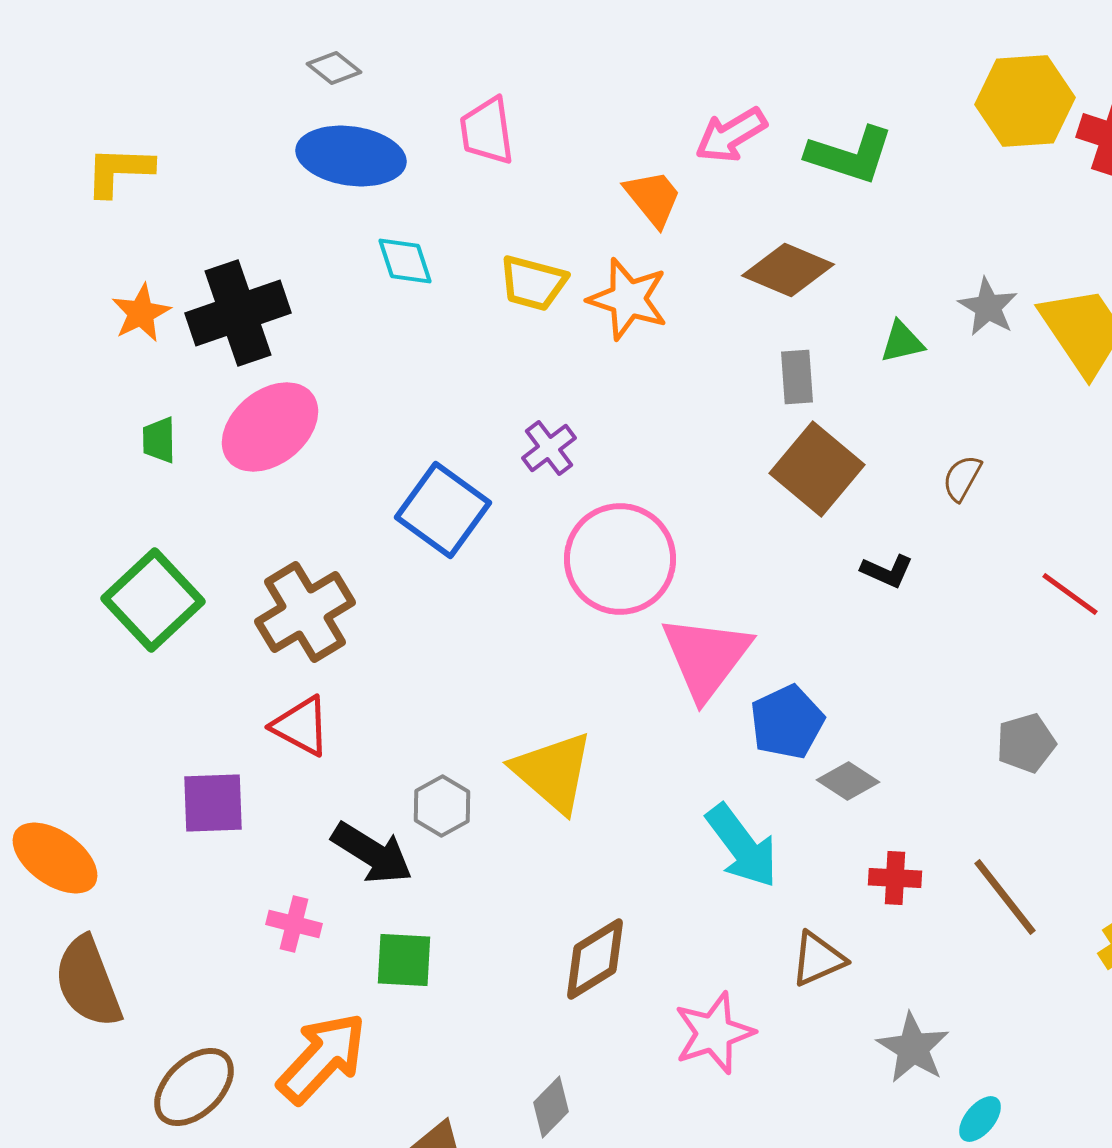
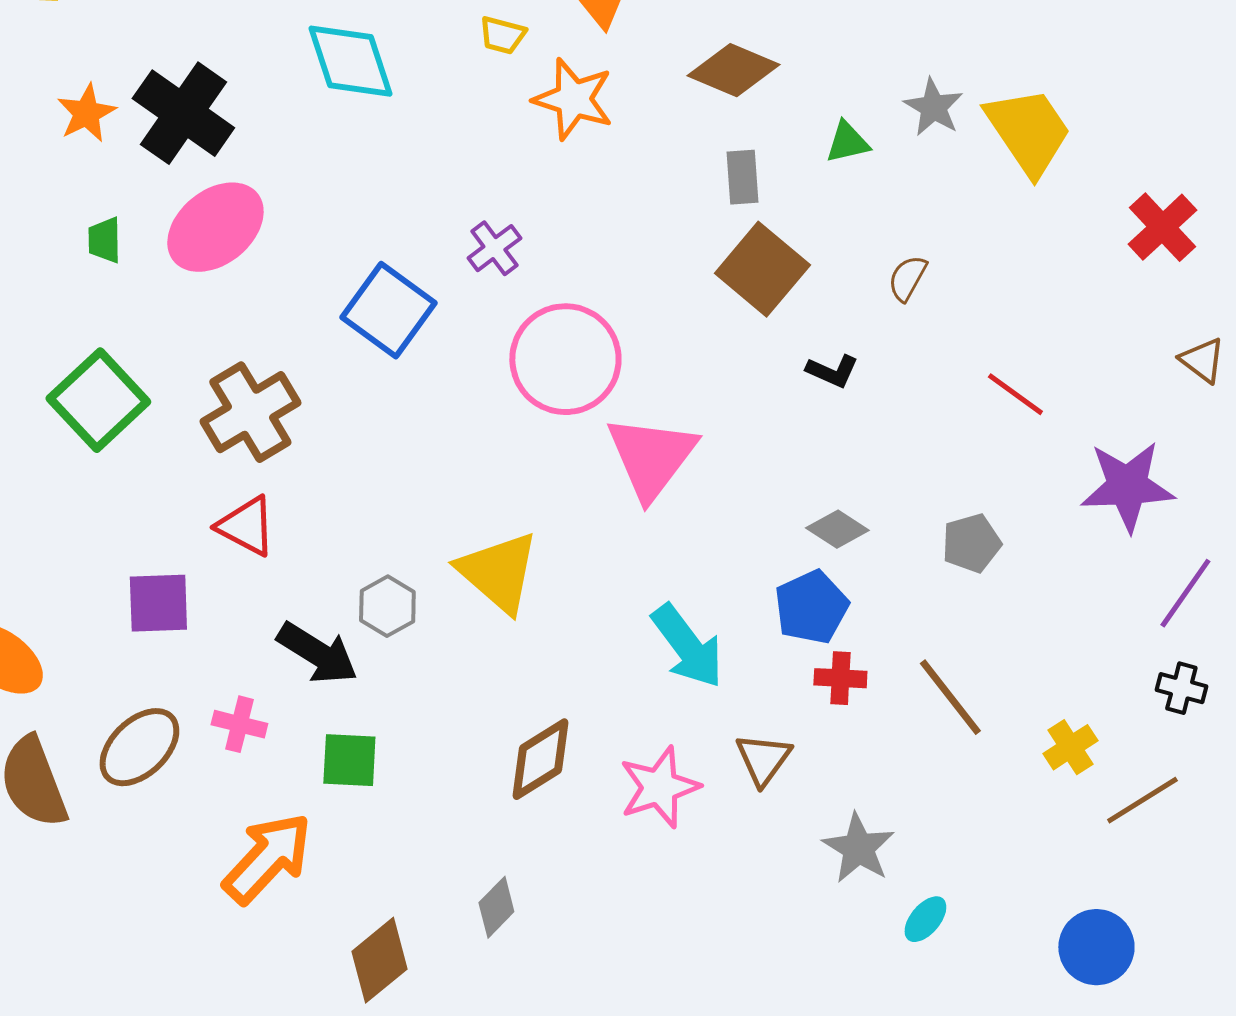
cyan diamond: (405, 261) -> (350, 61), size x1.6
yellow trapezoid: (533, 283) -> (502, 35), moved, size x0.7
black cross: (238, 313) -> (183, 113), turned -36
blue pentagon: (787, 722) -> (811, 607), moved
gray diamond: (848, 781) -> (837, 529), moved
brown triangle: (818, 959) -> (763, 759), turned -30
pink star: (714, 1033) -> (659, 787), moved
brown ellipse: (194, 1087) -> (139, 747), moved

